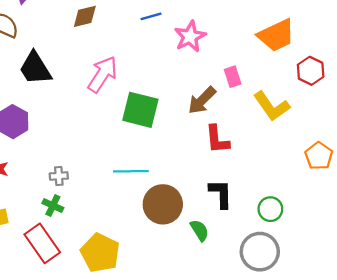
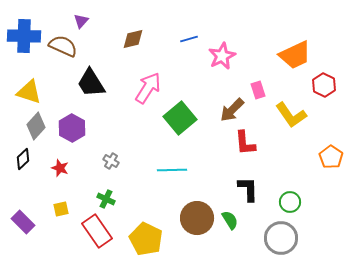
green square: (140, 110) -> (180, 118), turned 36
gray cross: (59, 176) -> (111, 161), moved, turned 35
brown circle: (163, 204) -> (197, 218), moved

